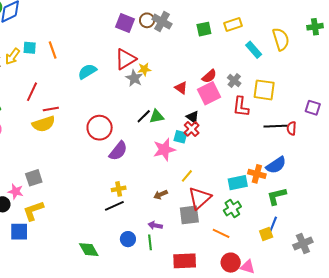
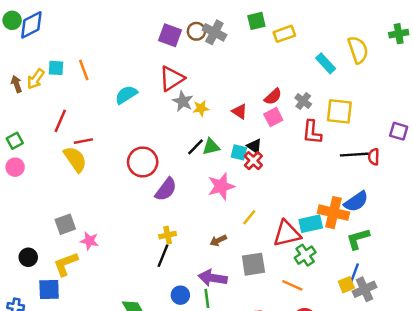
yellow rectangle: (233, 25) -> (284, 34), moved
green square: (204, 29) -> (256, 21), moved
yellow star: (144, 69) -> (201, 108), moved
pink square: (209, 93) -> (273, 117), size x0.7
yellow semicircle: (44, 124) -> (75, 159), turned -105
cyan square: (180, 137) -> (239, 152), moved
orange cross: (257, 174) -> (333, 213), size x1.4
pink star: (16, 192) -> (89, 241), moved
red triangle: (200, 198) -> (287, 234), moved, turned 30
black line: (114, 206) -> (163, 256), turned -42
purple arrow: (155, 225) -> (213, 278), size x1.6
gray cross: (303, 244) -> (364, 289), moved

